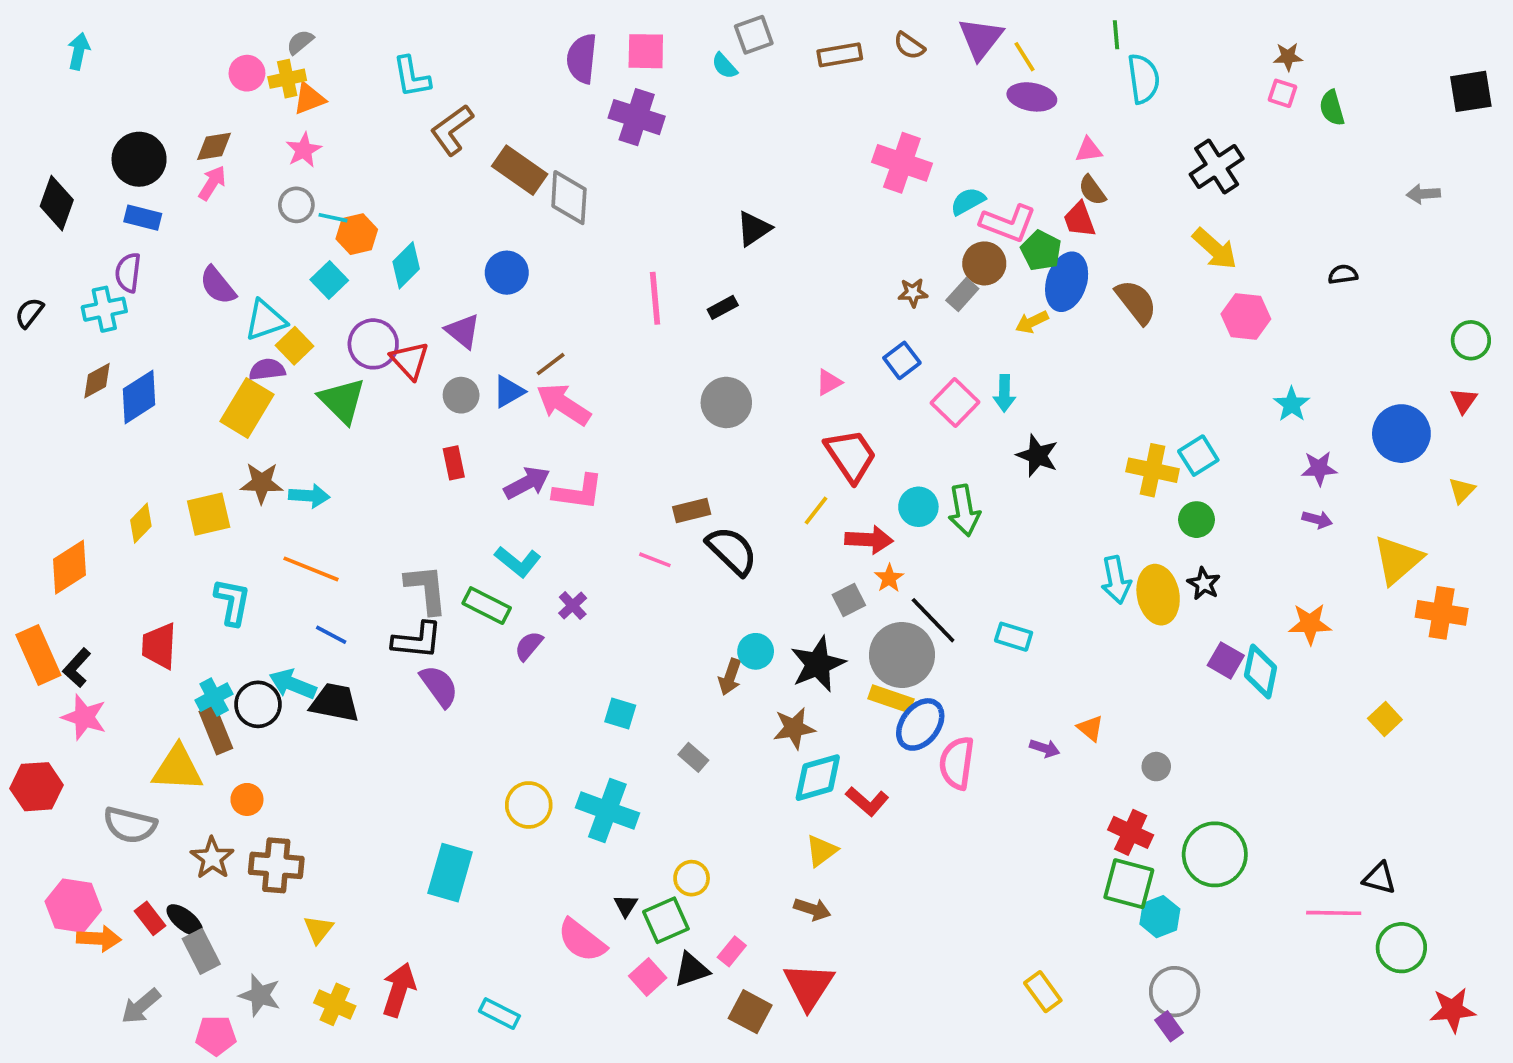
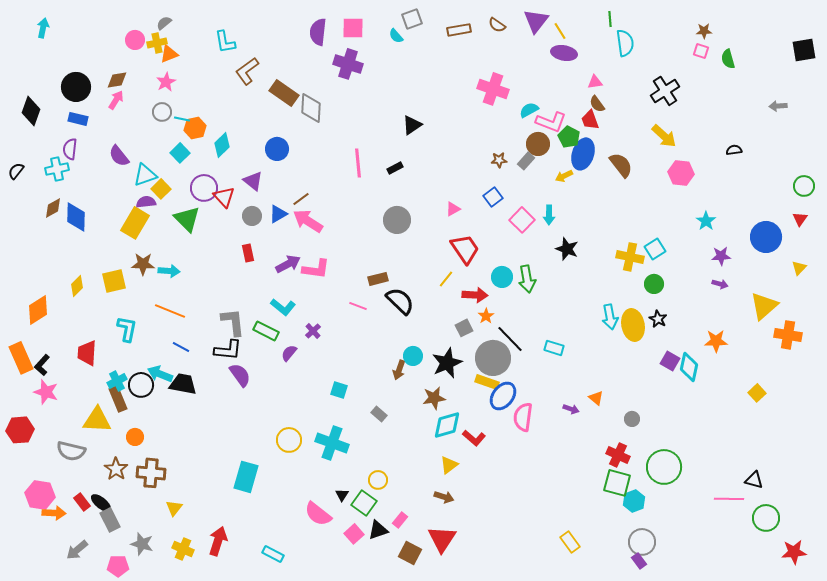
blue diamond: (139, 397) -> (76, 217), turned -56
green square: (666, 920) -> (364, 503), turned -30

